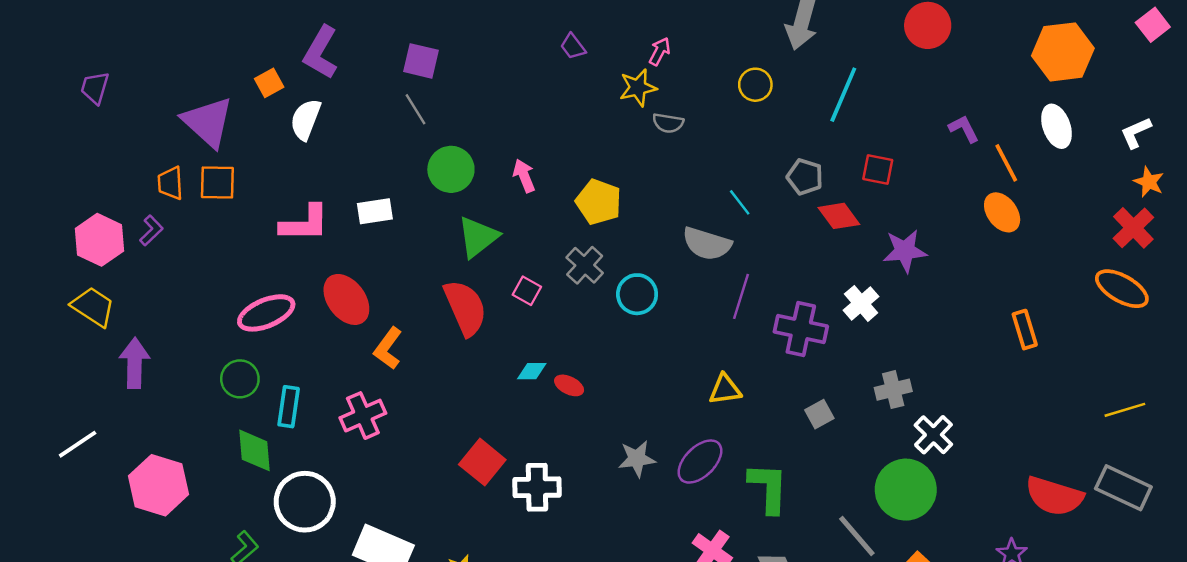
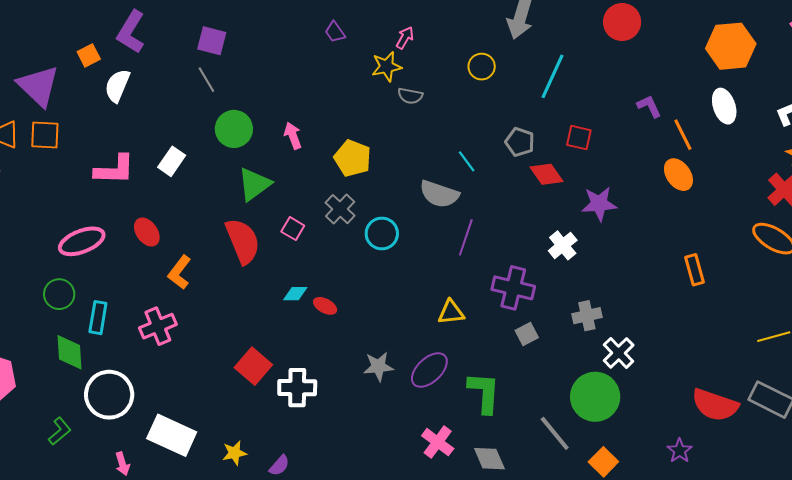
white rectangle: (375, 211) -> (172, 161), turned -48
red ellipse: (346, 299) -> (147, 232), size x0.7
purple cross: (801, 329) -> (513, 288), moved

